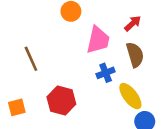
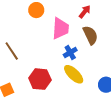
yellow ellipse: (130, 96) -> (74, 74), moved

